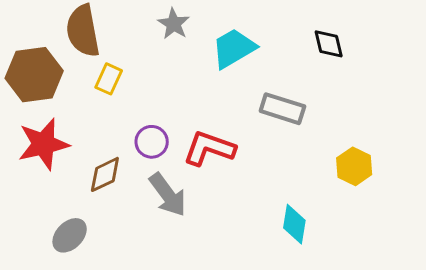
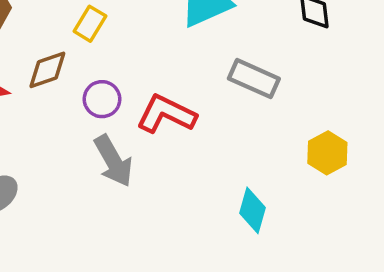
yellow rectangle: (109, 79) -> (90, 24), moved
brown diamond: (105, 174) -> (47, 70), moved

